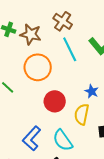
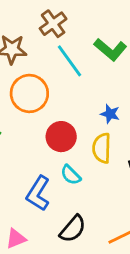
brown cross: (63, 21) -> (53, 24), turned 30
cyan semicircle: (63, 140) -> (71, 175), moved, size x0.7

